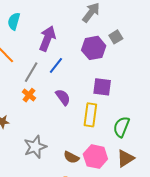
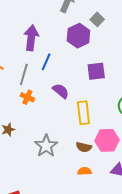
yellow rectangle: (90, 115) -> (83, 113), moved

